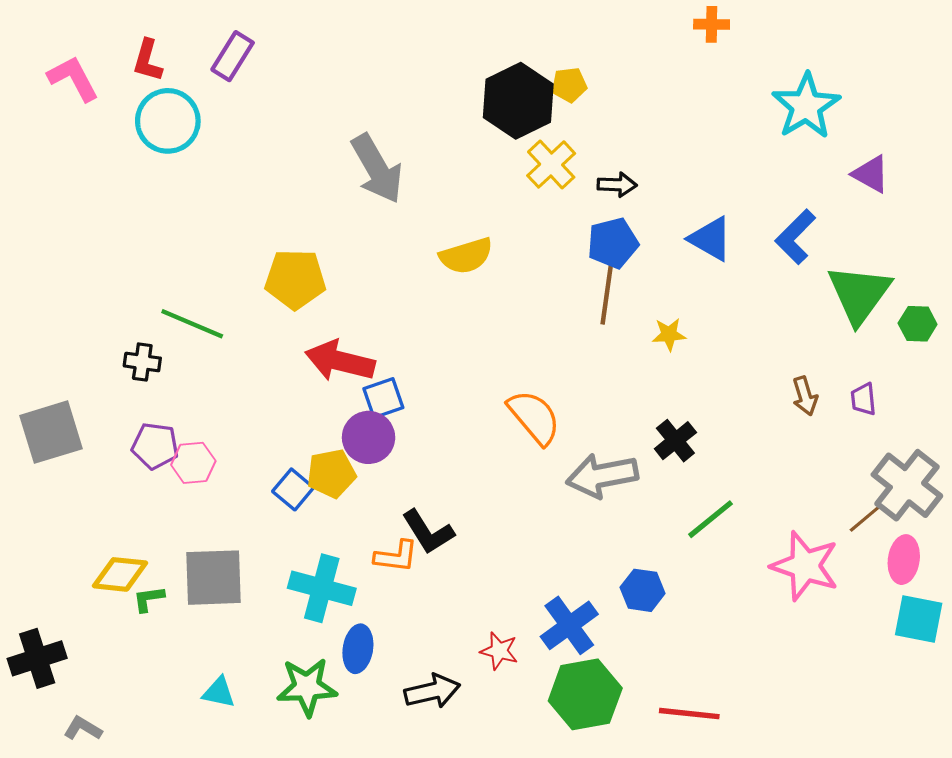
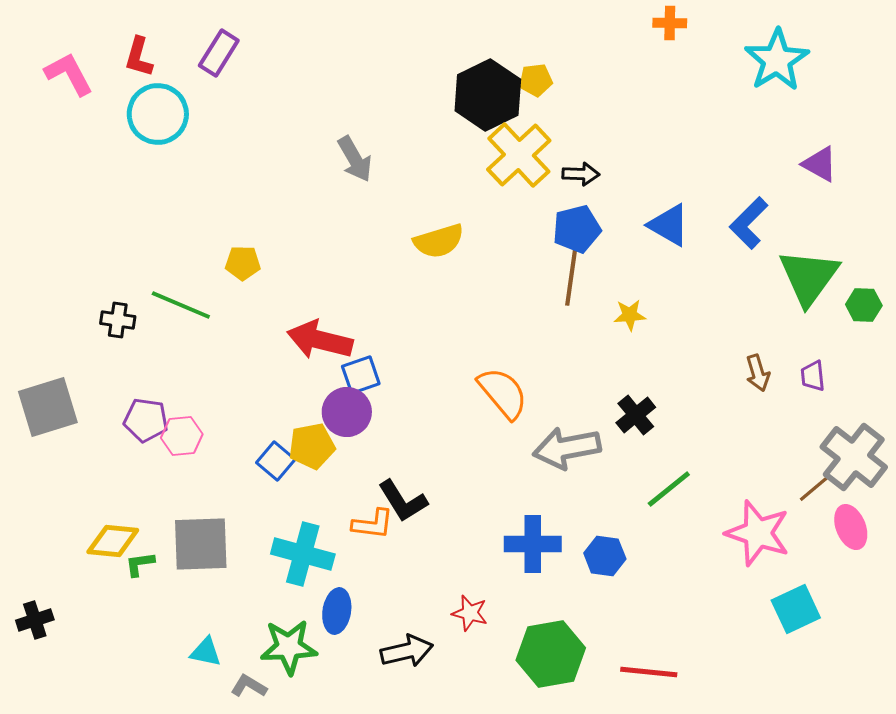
cyan star: (806, 106) -> (777, 60), moved
yellow cross: (551, 164) -> (519, 155), size x1.4
gray arrow: (377, 169) -> (355, 159), size x0.7
yellow pentagon: (295, 279) -> (243, 263), moved, size x0.6
black cross: (142, 362) -> (118, 320), moved
pink ellipse: (904, 560) -> (851, 527), turned -30
cyan square: (919, 619) -> (796, 609), moved, turned -36
blue cross: (569, 625) -> (533, 544), moved, turned 36
black cross: (37, 658) -> (35, 620), size x0.7
gray L-shape: (83, 728) -> (249, 686), moved

